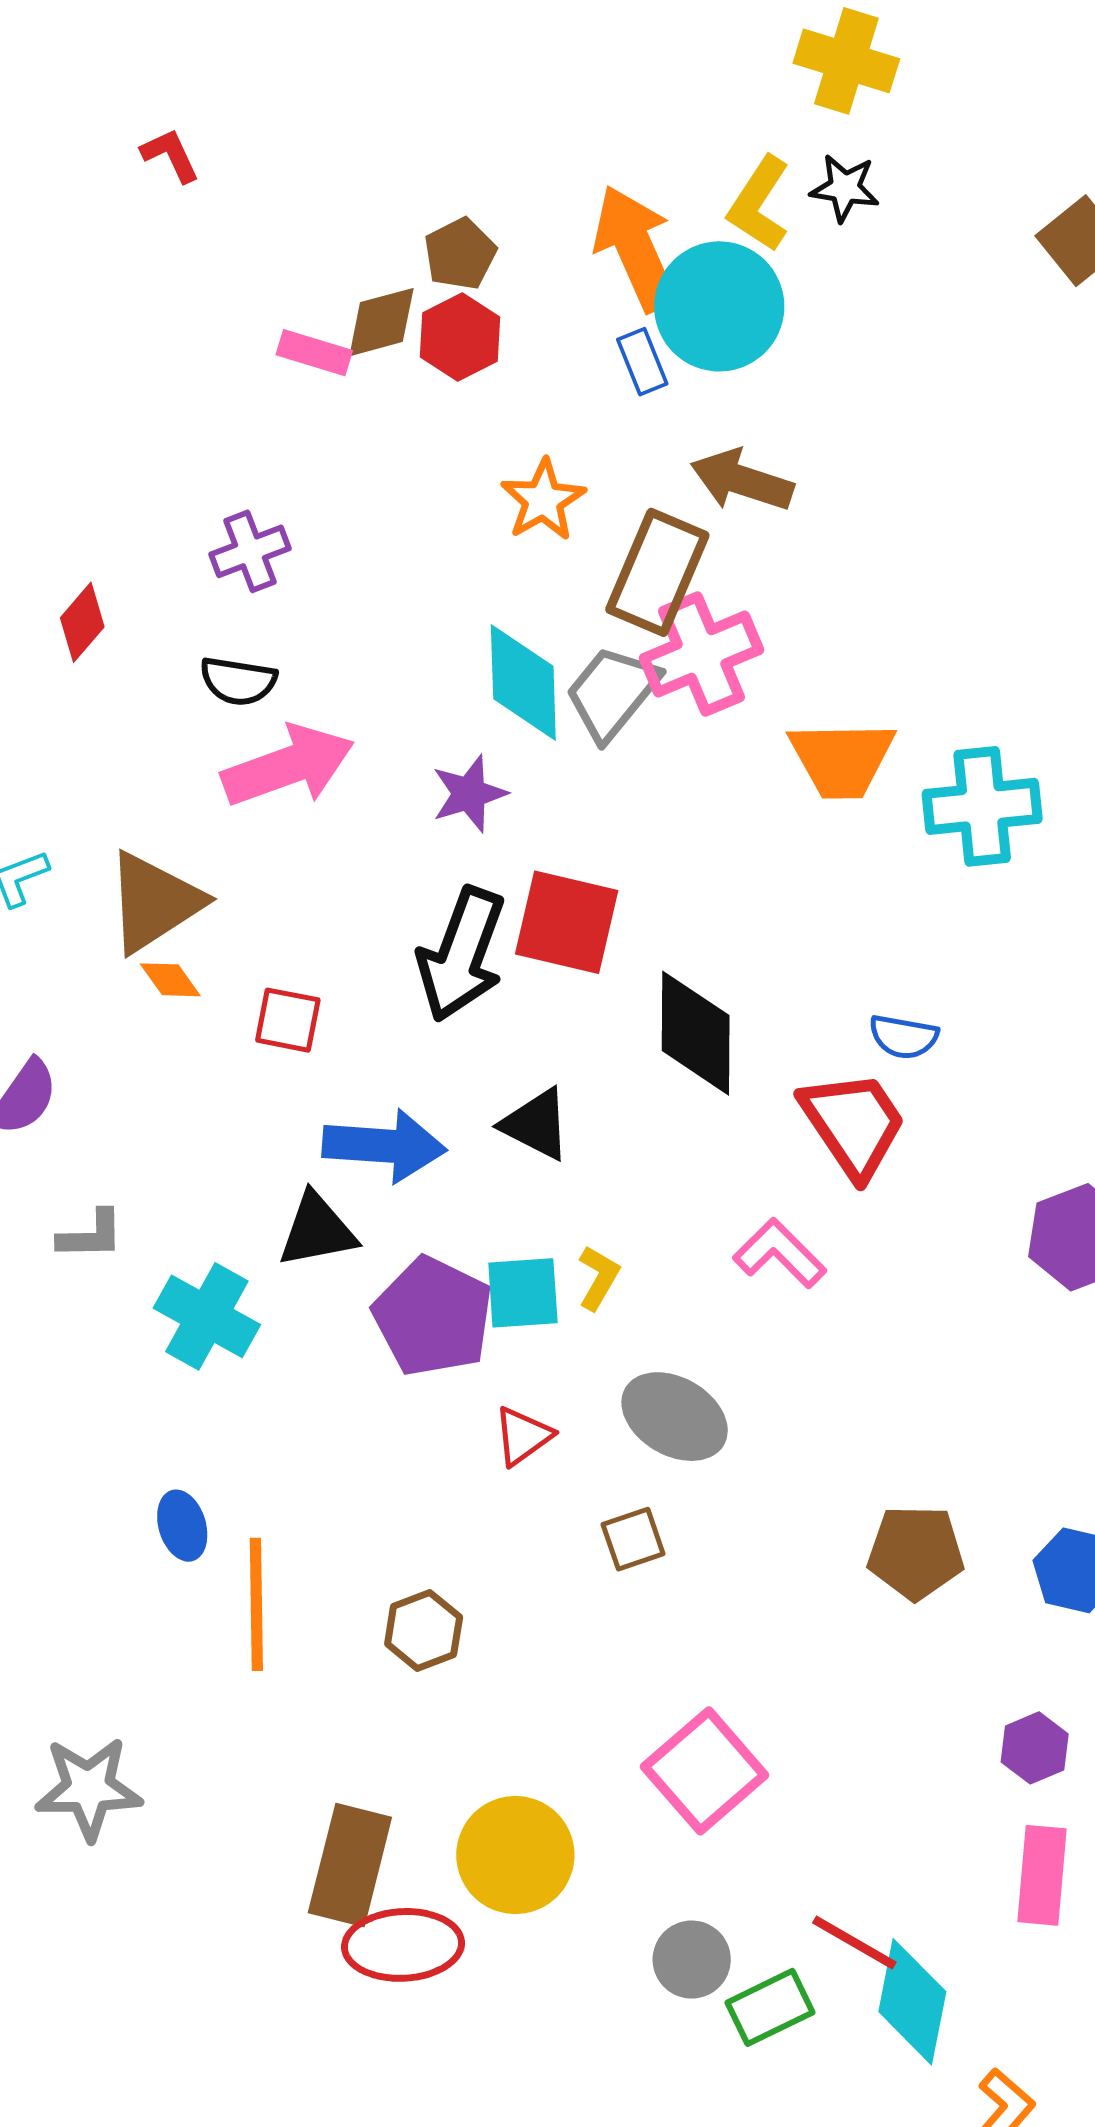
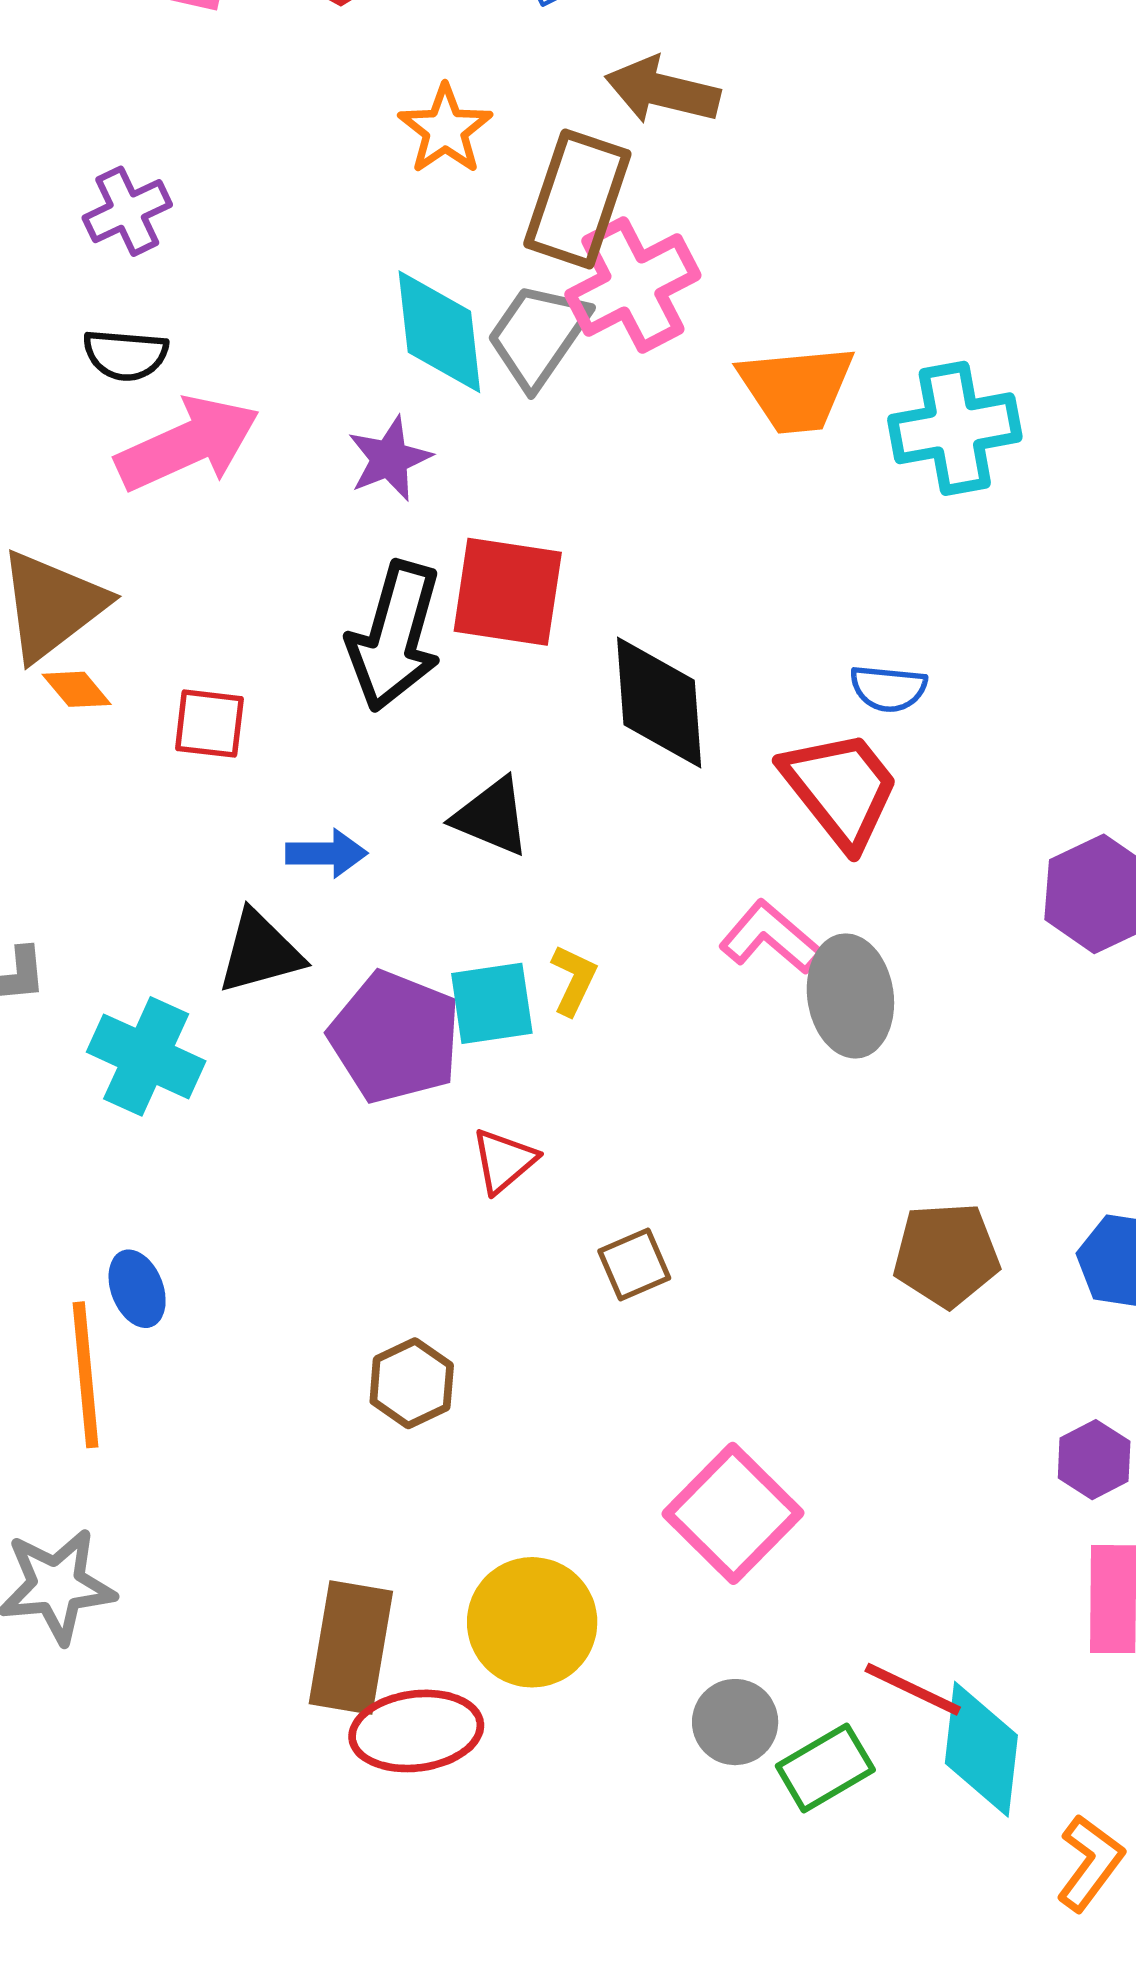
blue arrow: (384, 1146) -> (326, 853), size x0.6
gray ellipse: (675, 1417) -> (850, 996), moved, turned 56
orange line: (256, 1604) -> (85, 1375), moved

